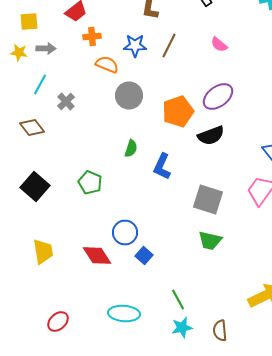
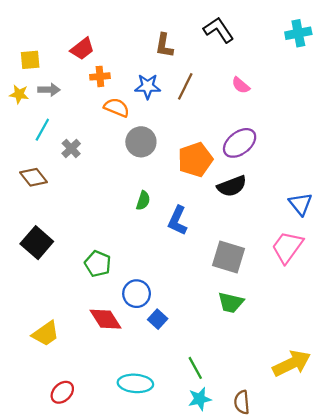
green pentagon: (90, 182) -> (98, 264), moved
yellow trapezoid: (43, 252) -> (46, 334), moved, turned 64

